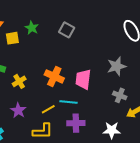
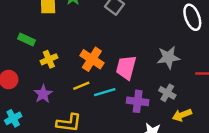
cyan line: (69, 102) -> (105, 92), turned -30
yellow line: (48, 109) -> (81, 86), moved
purple cross: (76, 123) -> (138, 101), moved

